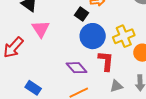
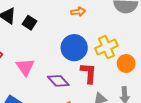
black square: (81, 14) -> (29, 23), moved
pink triangle: (41, 29) -> (25, 67), moved

